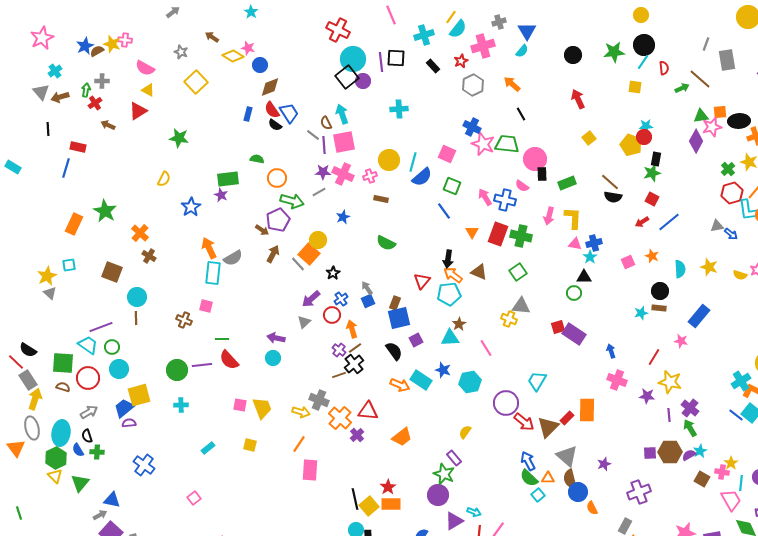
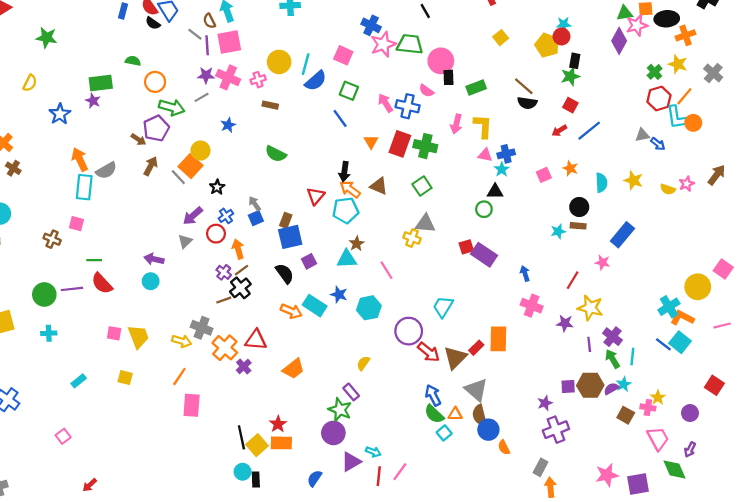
pink star: (483, 144) -> (383, 44), turned 30
purple star: (604, 464) -> (545, 403), moved
cyan line: (741, 483) -> (632, 357), moved

